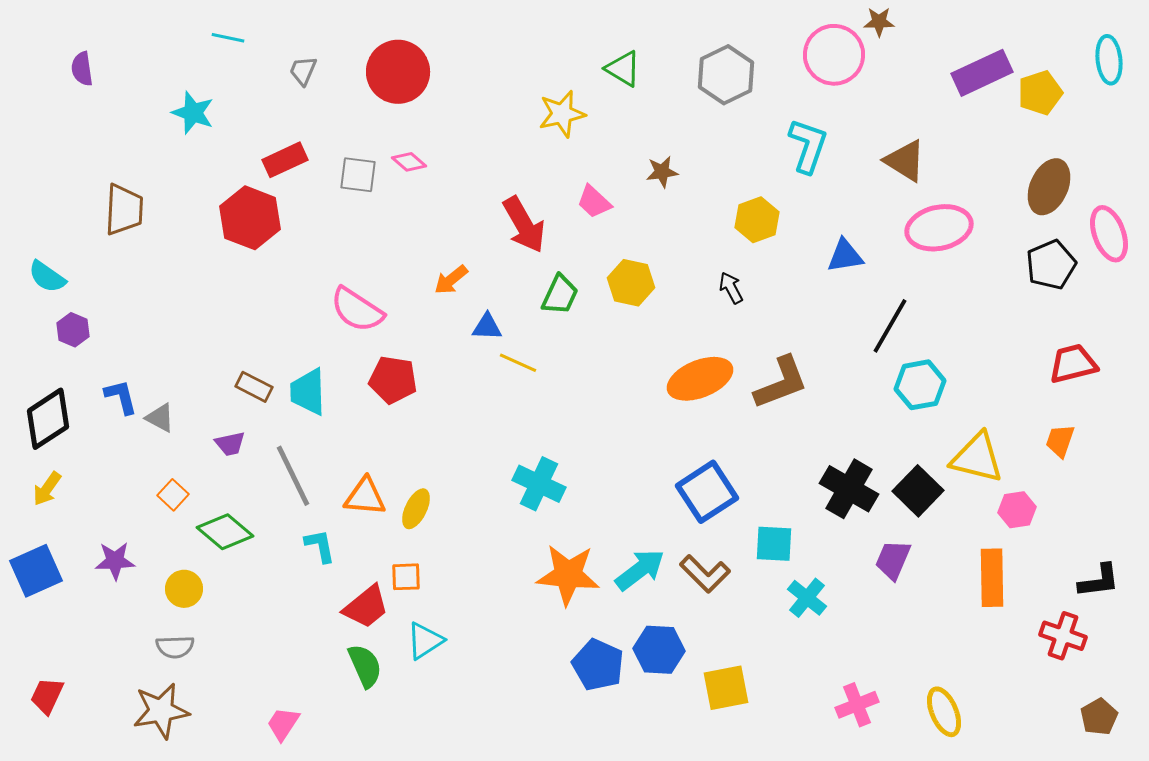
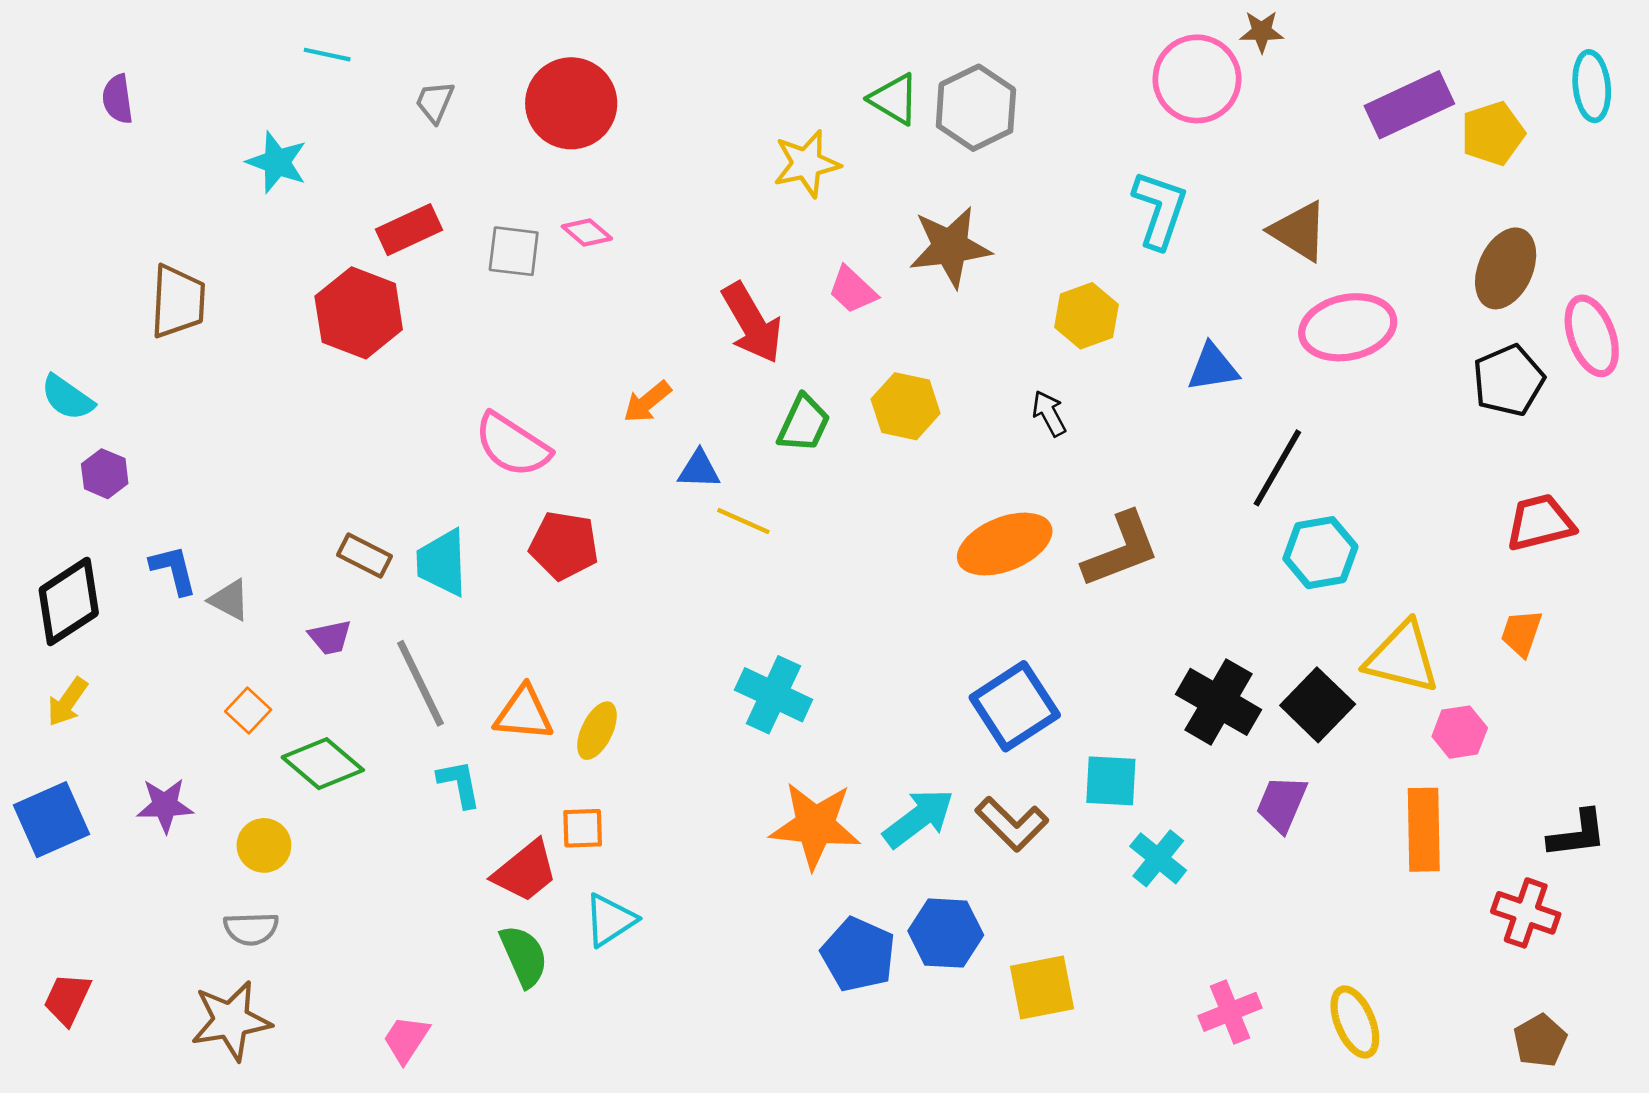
gray hexagon: (726, 75) -> (976, 108), moved
brown star: (662, 172) -> (950, 247), size x1.8
brown pentagon: (1099, 717) -> (1540, 1041), moved

